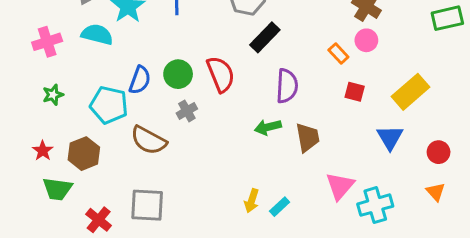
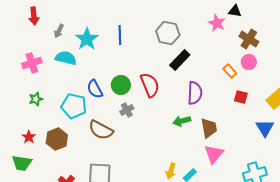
blue semicircle: (140, 80) -> (95, 89), turned 132
pink triangle: (340, 186) -> (214, 154), moved
green trapezoid: (57, 189) -> (22, 163), moved

